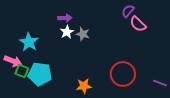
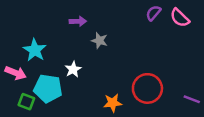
pink semicircle: (138, 24) -> (180, 18), moved
white star: (67, 32) -> (73, 69), moved
green square: (22, 71) -> (26, 102), moved
orange star: (84, 86) -> (113, 103), moved

